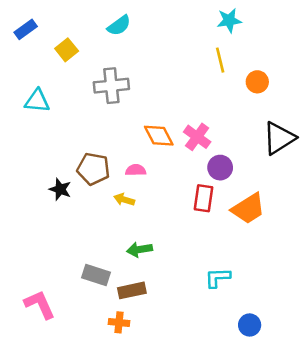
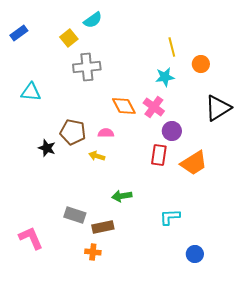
cyan star: (229, 20) -> (165, 77), moved
blue rectangle: (26, 29) -> (19, 33), moved
yellow square: (67, 50) -> (69, 38), moved
cyan triangle: (37, 101) -> (31, 92), moved
green arrow: (140, 249) -> (122, 196), moved

